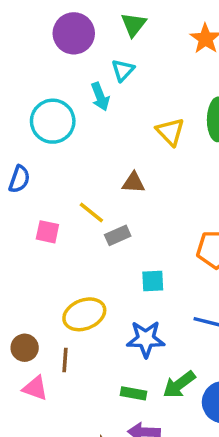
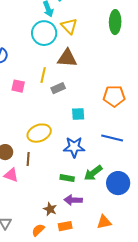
cyan circle: (53, 121) -> (44, 33), moved
yellow triangle: (170, 132) -> (69, 26), moved
brown triangle: (133, 183) -> (67, 58), size x1.5
yellow line: (91, 212) -> (43, 75), turned 63

